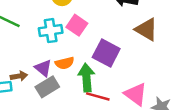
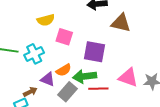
cyan cross: (51, 31) -> (34, 54), moved
green arrow: (86, 78) -> (85, 76), turned -75
gray rectangle: (47, 87) -> (68, 92), moved

